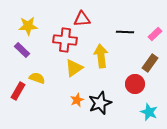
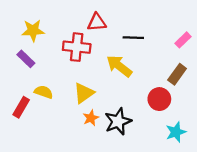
black line: (125, 32) -> (133, 38), moved
yellow arrow: (101, 56) -> (119, 66), turned -45
yellow triangle: (74, 68) -> (84, 93), moved
cyan star: (149, 112) -> (176, 132), turned 30

